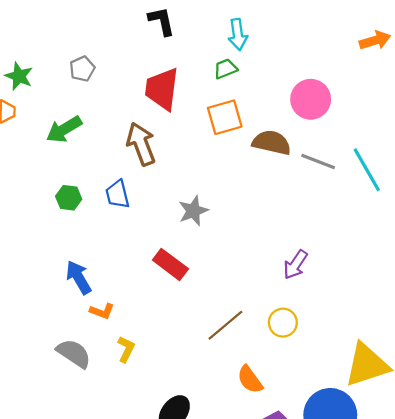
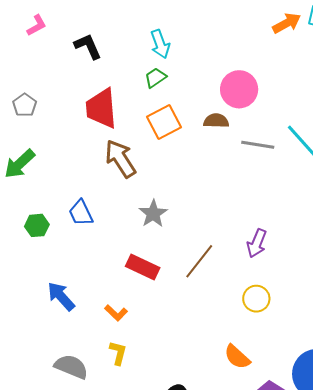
brown semicircle: (272, 143) -> (216, 121), moved, size x0.7
brown arrow: (141, 144) -> (120, 159), moved
orange L-shape: (102, 311) -> (116, 313), moved, turned 35
brown line: (225, 325) -> (199, 261), moved

